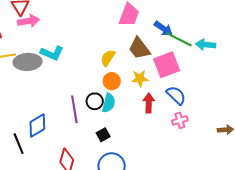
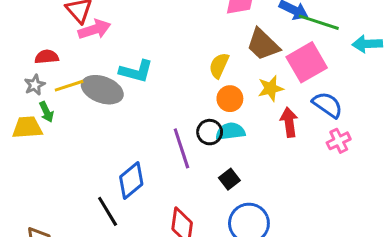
cyan arrow: (206, 45) -> (367, 44), moved
gray ellipse: (28, 62) -> (102, 90), turned 32
cyan semicircle: (109, 103) -> (230, 131), turned -102

